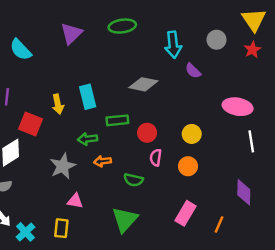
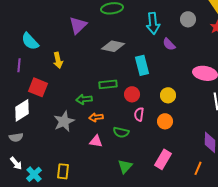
purple triangle: (71, 33) -> (78, 25), moved
cyan semicircle: (21, 50) -> (30, 41), moved
gray diamond: (143, 84) -> (113, 46), moved
cyan rectangle: (88, 97) -> (142, 65), moved
yellow arrow: (58, 104) -> (58, 60), moved
pink triangle: (75, 201) -> (96, 141), moved
green triangle: (125, 220) -> (125, 166), moved, size x0.7
orange line: (219, 224) -> (198, 168), moved

